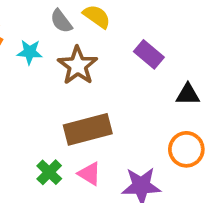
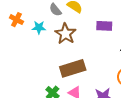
purple rectangle: (149, 54) -> (104, 26), turned -35

